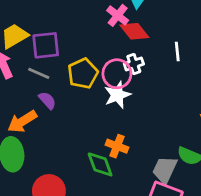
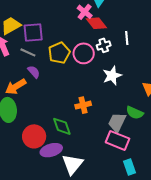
white cross: (134, 64) -> (104, 45), moved
white star: (117, 95) -> (112, 76), moved
orange cross: (117, 146) -> (83, 105), turned -35
green diamond: (100, 164) -> (62, 126), moved

